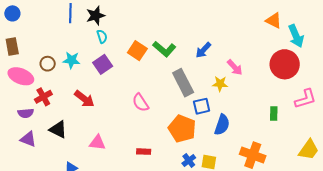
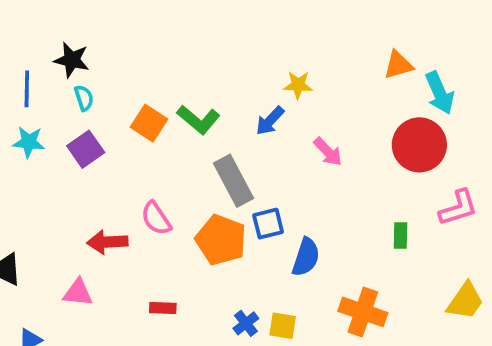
blue line: (70, 13) -> (27, 89), moved
black star: (95, 16) -> (72, 60), turned 30
orange triangle: (274, 21) -> (398, 65), turned -42
yellow star: (220, 84) -> (298, 85), moved
red arrow: (84, 99) -> (107, 242), moved, turned 140
orange pentagon: (182, 129) -> (221, 240), moved

